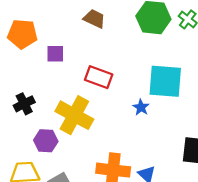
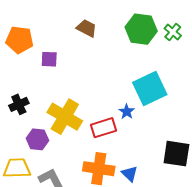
red rectangle: (99, 77) -> (104, 128), moved, turned -40
cyan square: (165, 81) -> (150, 88), turned -32

